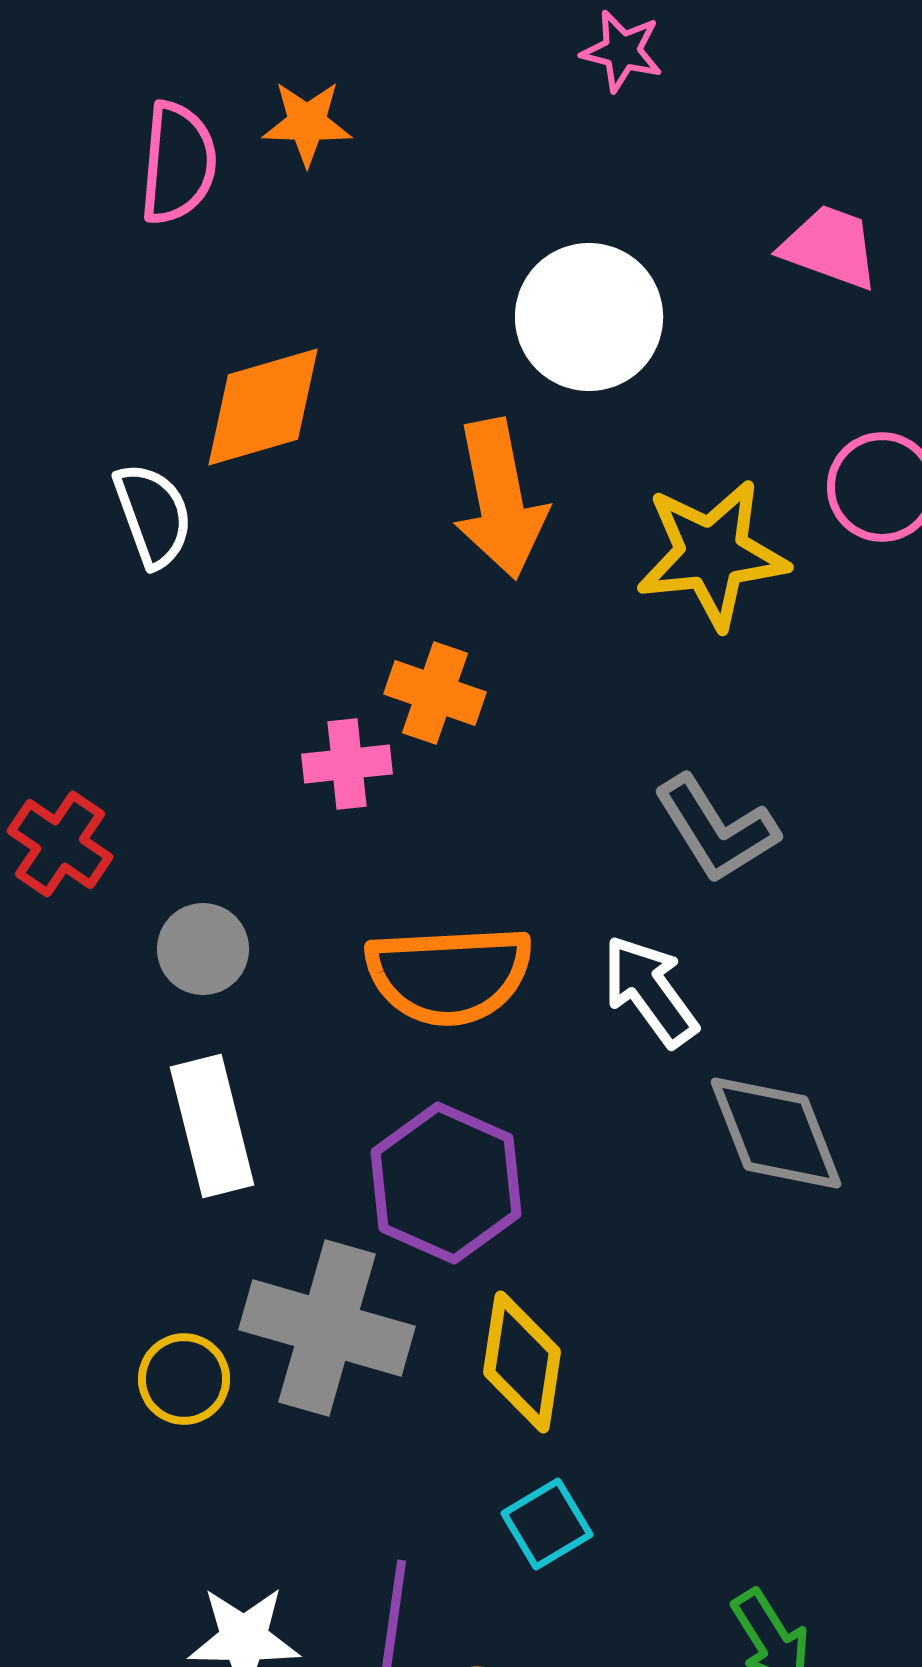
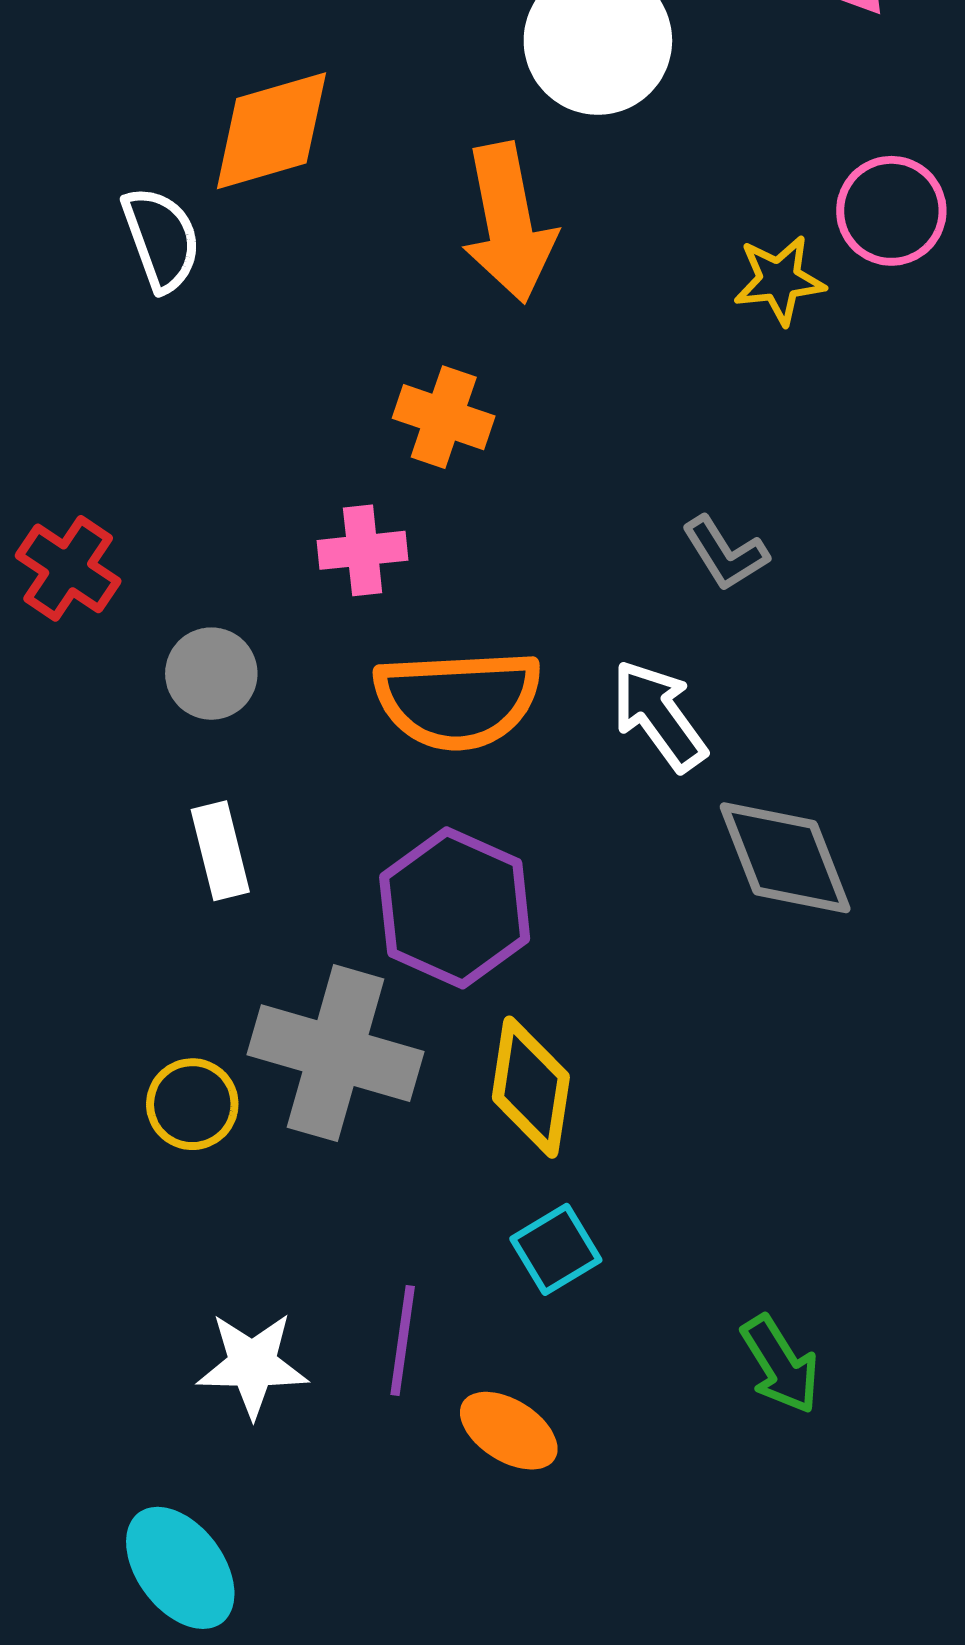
yellow star: (712, 554) -> (779, 280), moved, size x0.6
pink cross: (347, 764) -> (363, 550), moved
gray L-shape: (716, 829) -> (725, 553), size x0.7
white rectangle: (212, 1126) -> (220, 851), size x0.7

